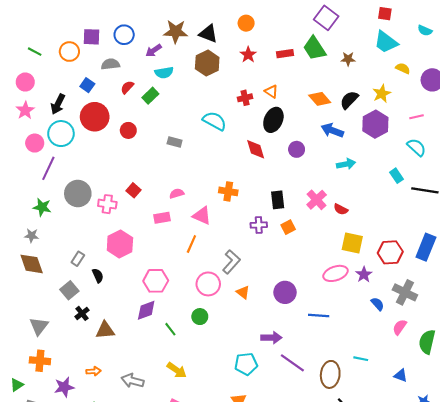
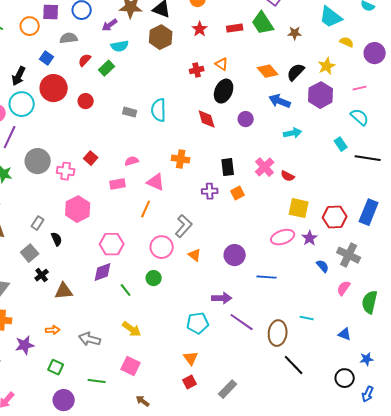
cyan semicircle: (215, 121) -> (159, 110), moved, turned -120

